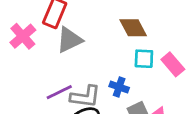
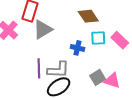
blue cross: (119, 87) -> (77, 48), moved
purple line: (59, 92) -> (39, 68), turned -60

